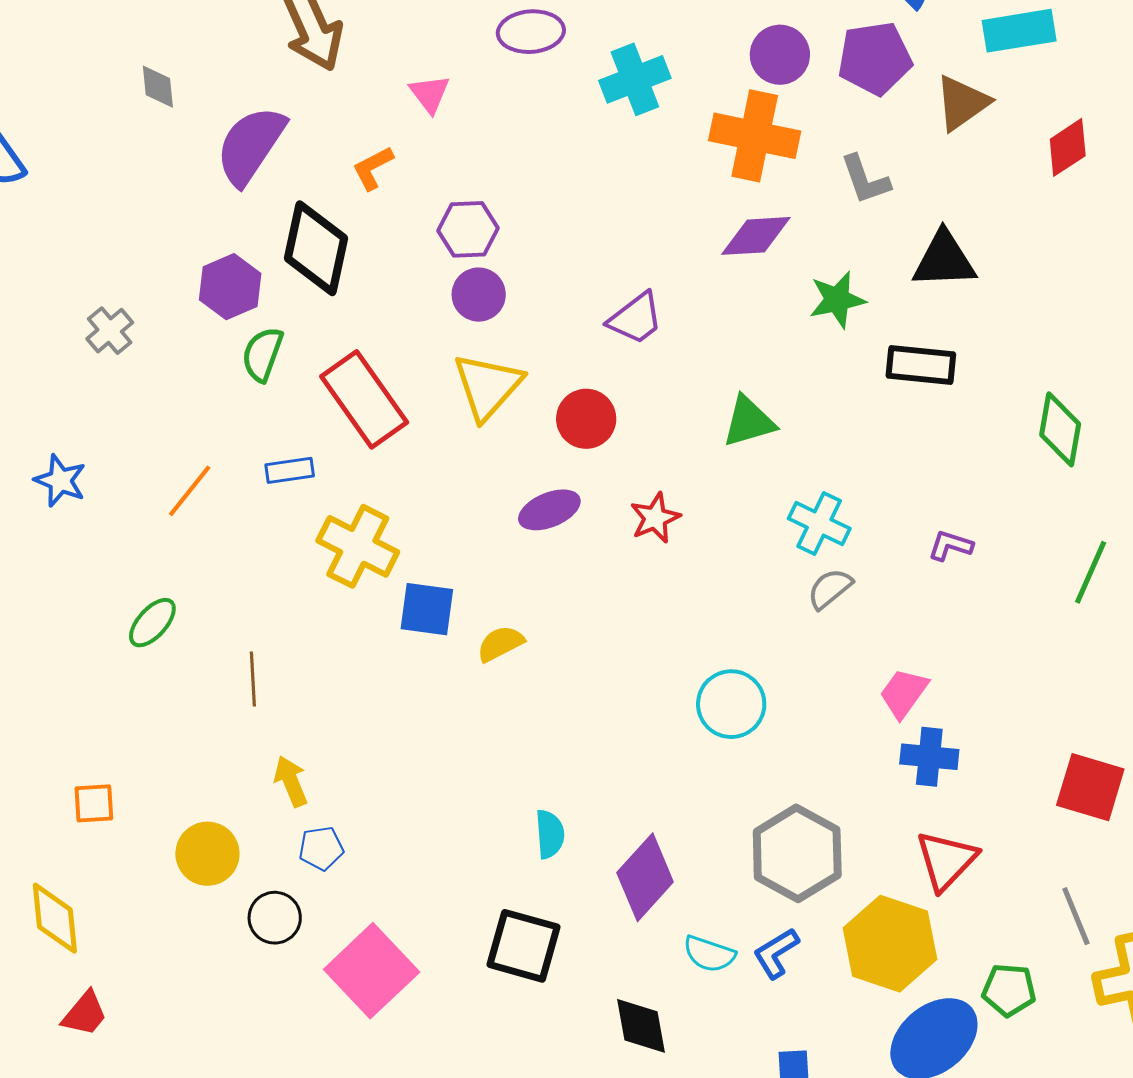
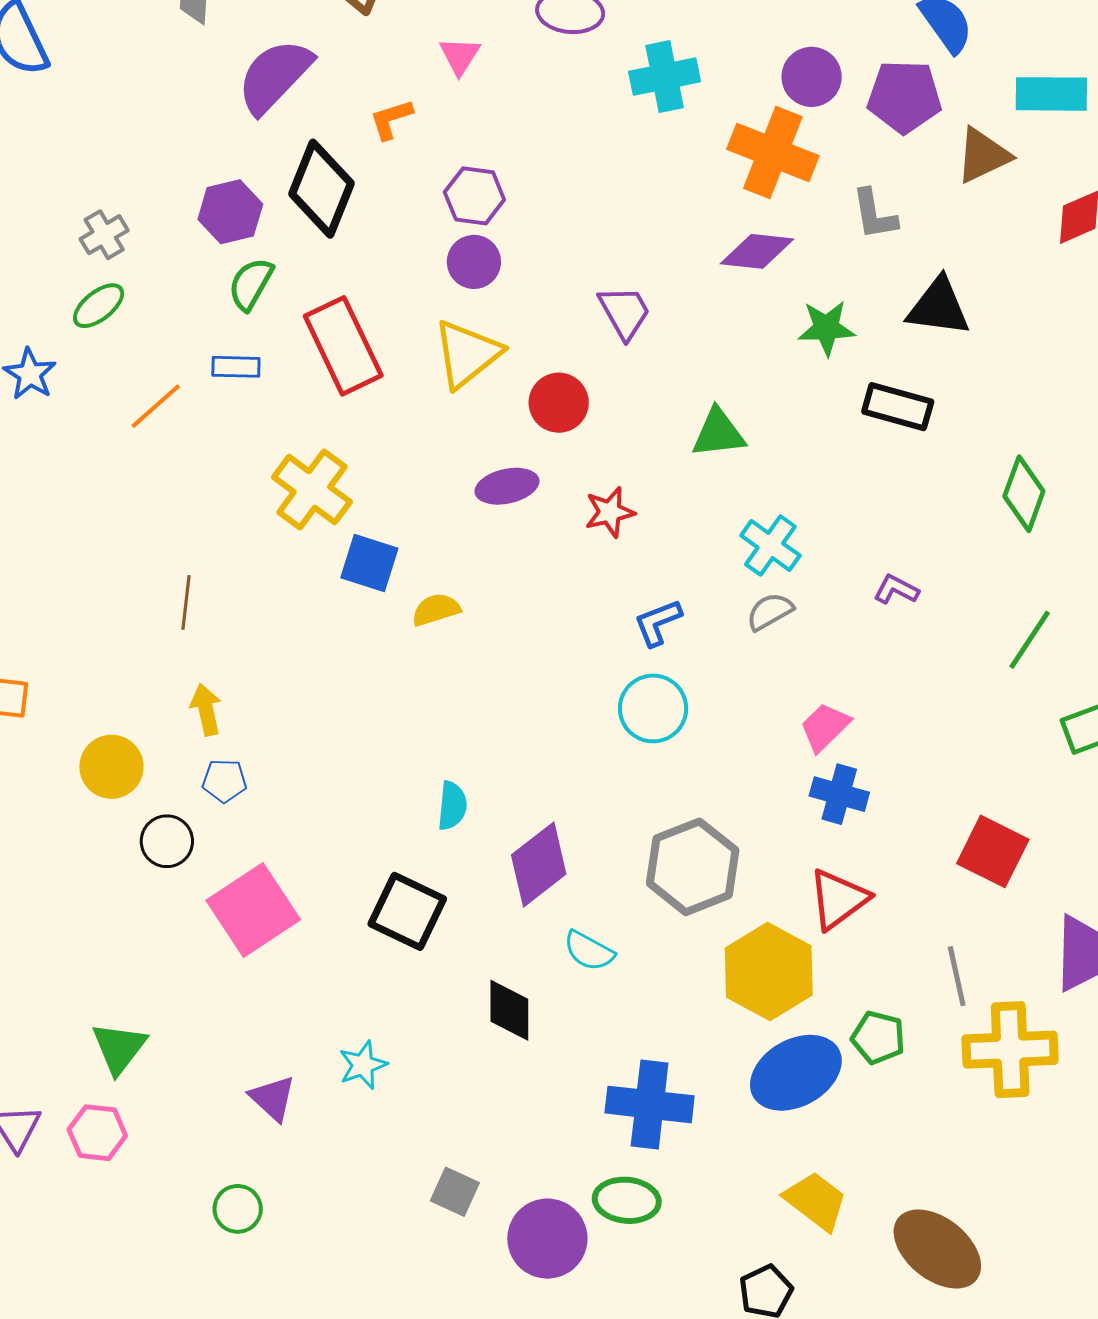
purple trapezoid: (636, 318) -> (624, 312), turned -92
blue rectangle: (290, 470) -> (236, 367), moved
green ellipse: (152, 623) -> (99, 306), moved
blue L-shape: (776, 953) -> (658, 623), moved

